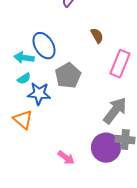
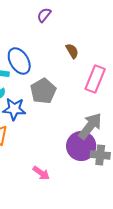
purple circle: (106, 148) -> (81, 146), moved

